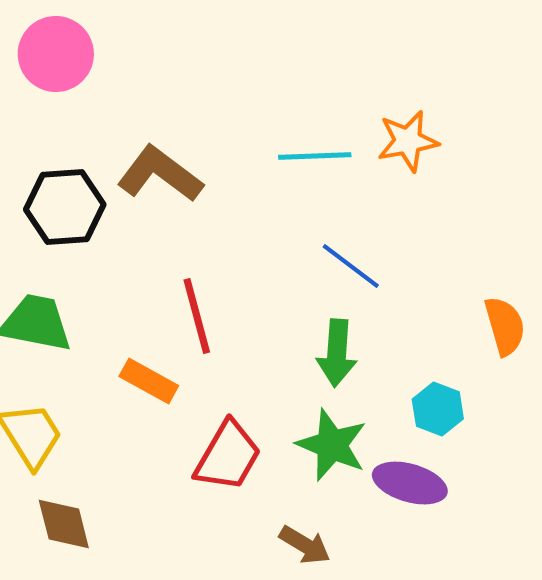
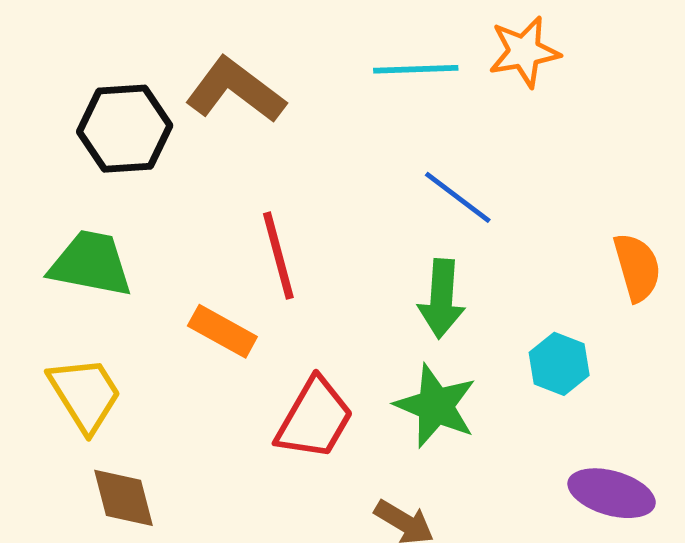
purple ellipse: (410, 483) -> (612, 493), moved

